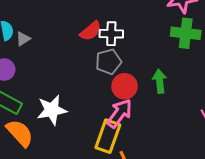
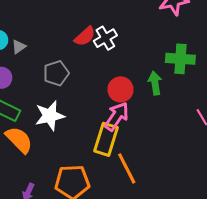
green cross: (186, 33) -> (180, 59), moved
white cross: (111, 34) -> (105, 38), turned -30
gray pentagon: (108, 62) -> (56, 73), moved

